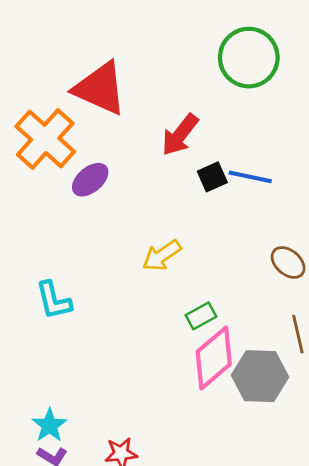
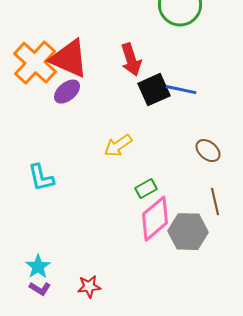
red triangle: (100, 88) -> (69, 59), moved
red arrow: (180, 135) -> (131, 60), turned -56
black square: (212, 177) -> (154, 90), size x1.5

